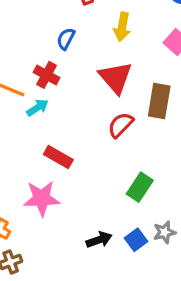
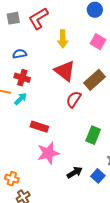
blue semicircle: (66, 39) -> (20, 54), moved, turned 64
brown rectangle: (159, 101) -> (94, 80), turned 50
pink star: (42, 198) -> (48, 153), moved
blue square: (136, 240) -> (98, 176), moved

